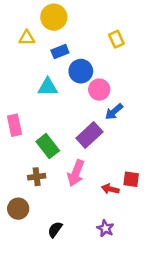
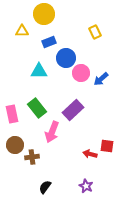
blue arrow: (114, 112) -> (101, 79), moved
pink rectangle: (15, 125) -> (12, 114), moved
green rectangle: (48, 146) -> (37, 108), moved
pink arrow: (76, 173) -> (52, 132), moved
brown cross: (37, 177) -> (32, 157), moved
brown circle: (18, 209) -> (15, 145), moved

